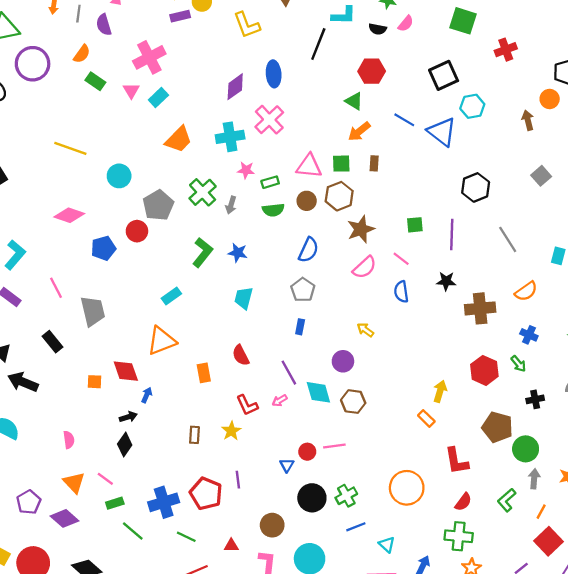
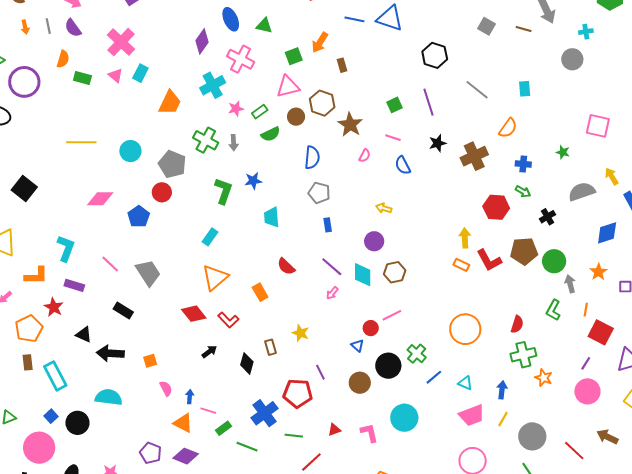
green triangle: (354, 101) -> (264, 26), moved
green square: (341, 164) -> (294, 56), moved
pink semicircle: (365, 267) -> (365, 156), size x0.6
orange square: (94, 382) -> (150, 361), moved
cyan diamond: (318, 392) -> (363, 275), turned 35
blue arrow: (147, 395) -> (190, 397), moved
red L-shape: (247, 405) -> (228, 320), moved
black diamond: (125, 445) -> (247, 363), moved
red L-shape: (457, 461) -> (489, 260), moved
brown circle: (272, 525) -> (360, 383), moved

